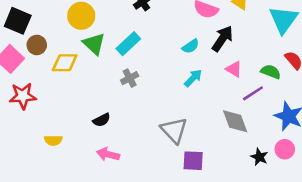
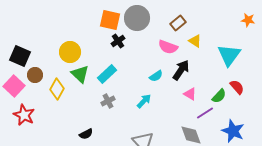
yellow diamond: (65, 63) -> (57, 89), turned -60
green semicircle: (271, 72) -> (219, 96), turned 112
cyan arrow: (193, 78) -> (144, 101), moved
red star: (23, 96) -> (24, 115), turned 30

